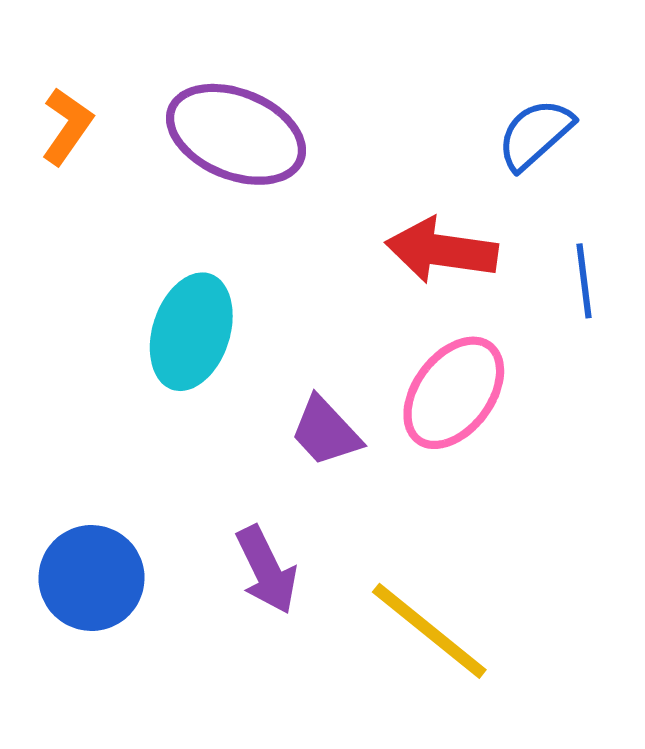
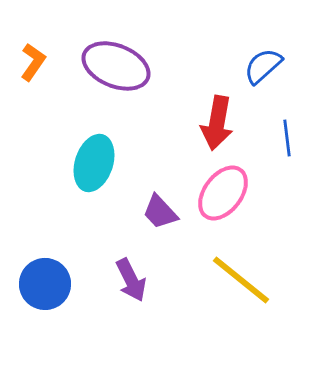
red arrow: (442, 250) -> (217, 123), turned -88
yellow line: (429, 631) -> (241, 280), moved

